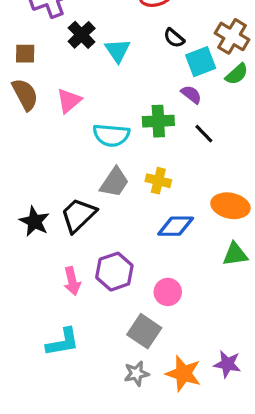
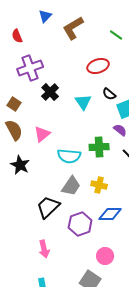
cyan triangle: (118, 51) -> (83, 102), moved
brown square: (25, 54) -> (14, 104), turned 32
black star: (34, 221) -> (20, 165), moved
purple hexagon: (114, 272) -> (80, 224), moved

